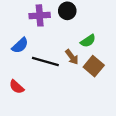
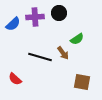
blue semicircle: (20, 45) -> (13, 24), moved
brown square: (94, 66) -> (82, 82), moved, turned -30

